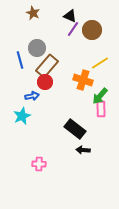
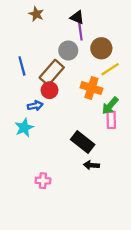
purple line: (73, 29) -> (80, 32), turned -42
brown circle: (92, 30) -> (101, 48), moved
gray circle: (37, 48) -> (68, 50), moved

